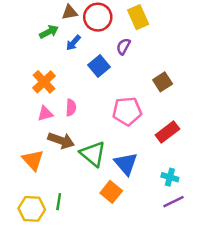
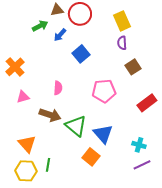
yellow rectangle: (138, 17) -> (122, 21), moved
purple semicircle: (123, 46) -> (122, 43), moved, turned -32
orange cross: (44, 82) -> (15, 67), moved
pink triangle: (45, 114) -> (23, 97), moved
red rectangle: (167, 132) -> (147, 103), moved
orange triangle: (33, 160) -> (27, 144), moved

